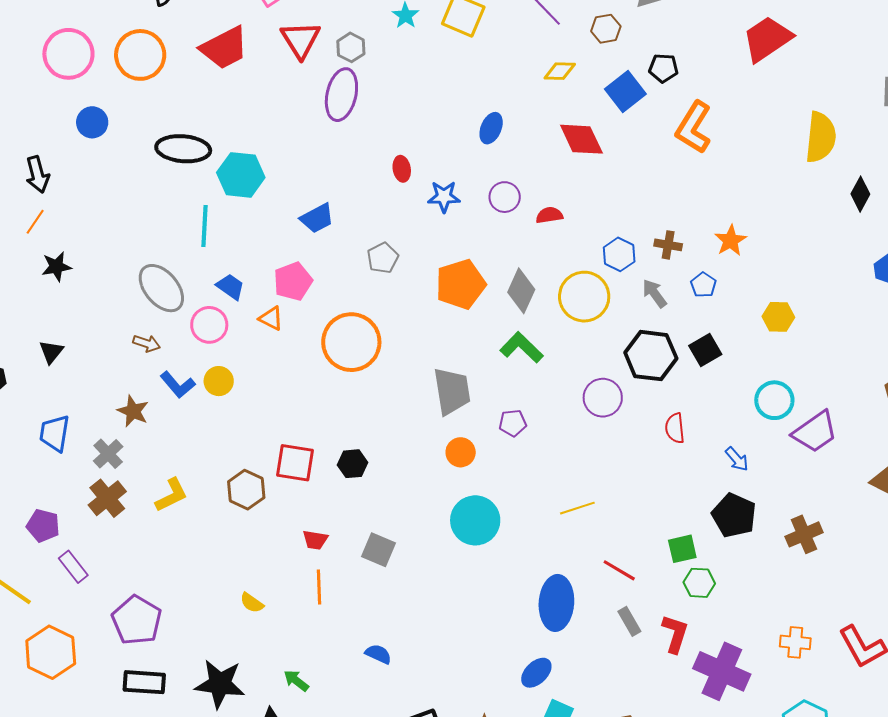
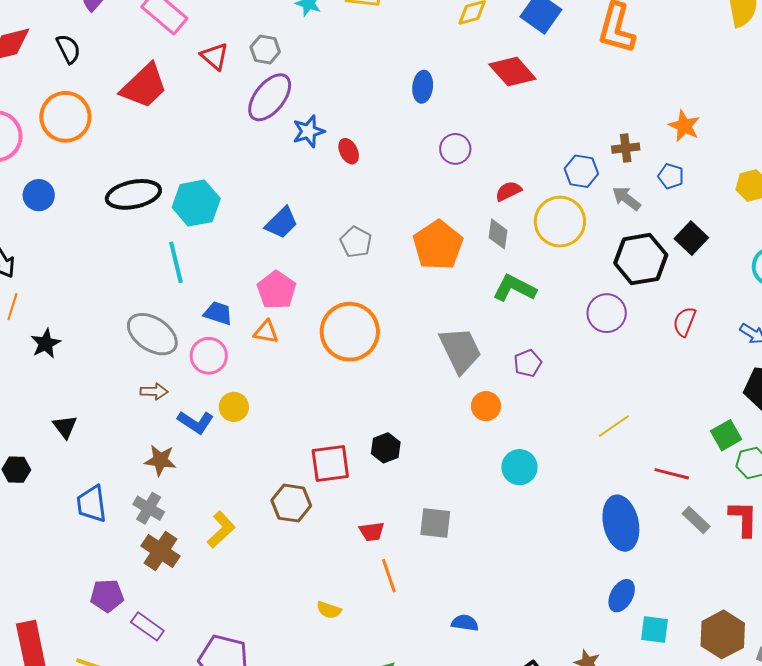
red triangle: (300, 40) -> (215, 56), size x0.7
purple ellipse: (341, 95) -> (270, 97), turned 42
blue star: (444, 197) -> (309, 131), moved
red semicircle: (549, 215) -> (508, 191), moved
gray diamond: (521, 291) -> (498, 234), size x0.7
red semicircle: (675, 428) -> (684, 322), turned 44
cyan circle: (475, 520) -> (519, 467), size x0.7

